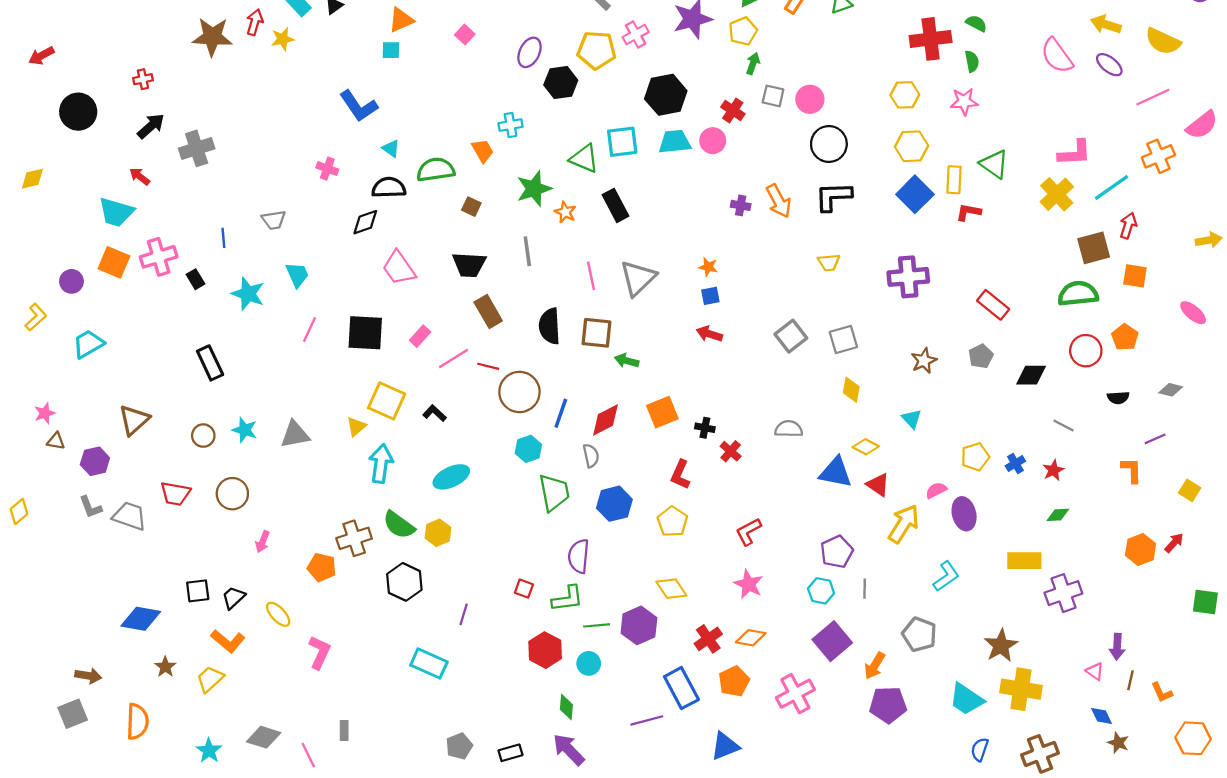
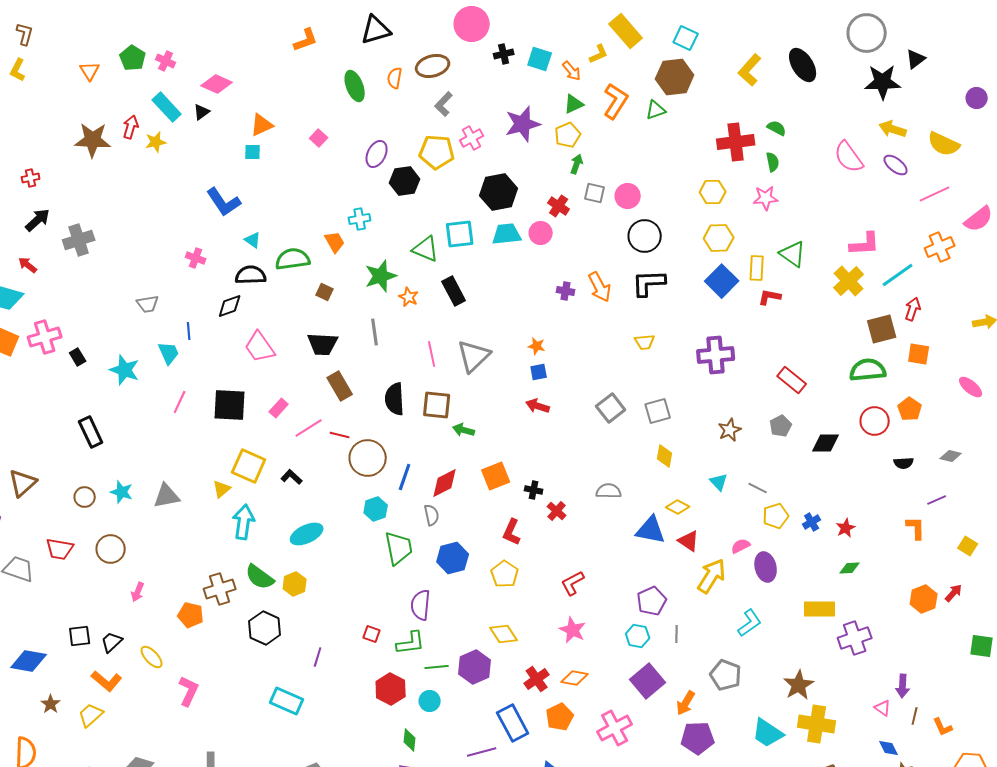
blue line: (223, 238) -> (189, 331), moved
gray line: (1063, 426) -> (758, 488), moved

